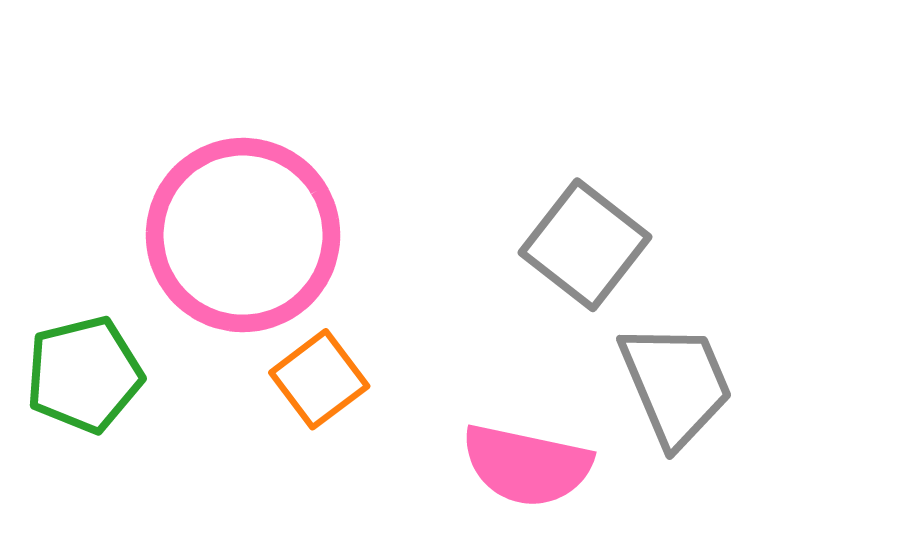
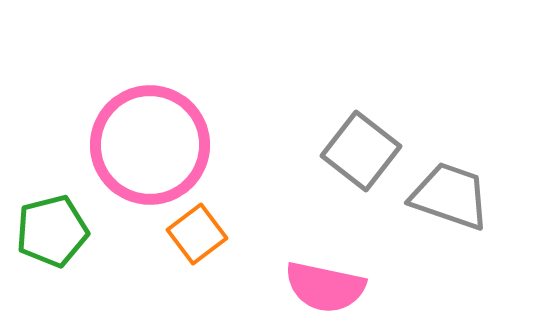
gray trapezoid: (676, 384) -> (450, 196), moved, turned -48

